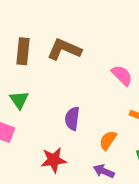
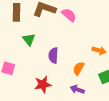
pink semicircle: (122, 75) -> (69, 15), moved
green triangle: (19, 100) -> (29, 39), moved

